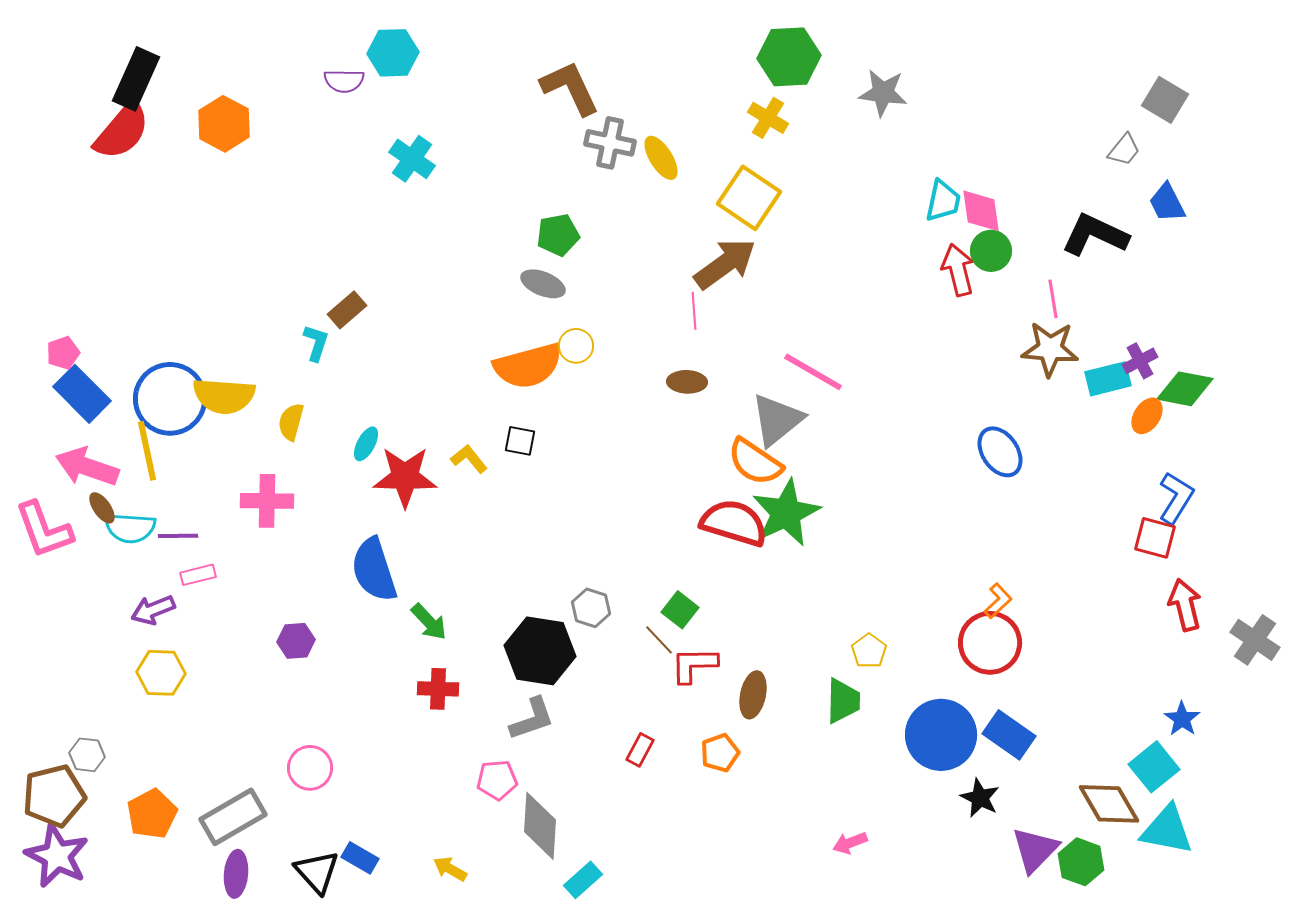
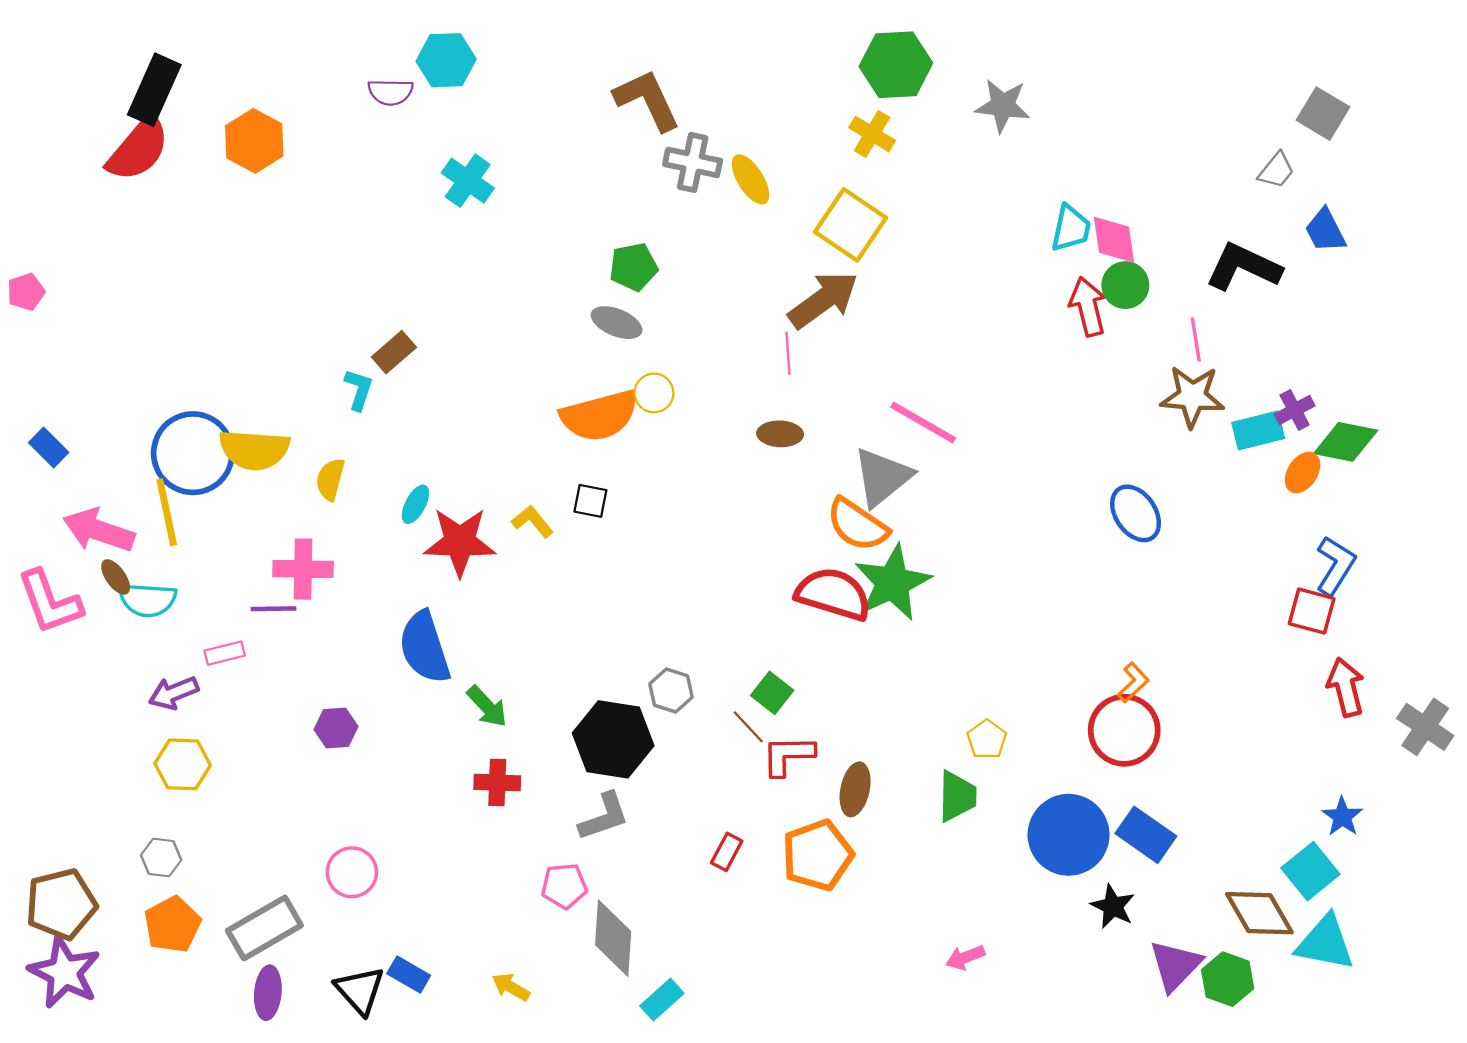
pink pentagon: (63, 353) -> (26, 292), moved
blue rectangle: (82, 394) -> (49, 448), moved, size x0.6
purple line: (178, 536) -> (274, 609), moved
orange pentagon: (720, 753) -> (818, 855), size x1.6
gray hexagon: (87, 755) -> (161, 858), moved

